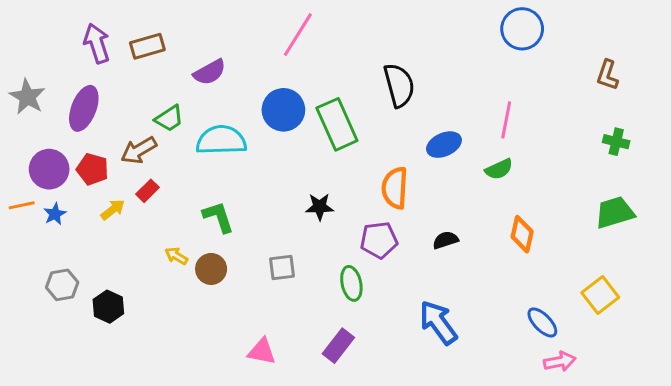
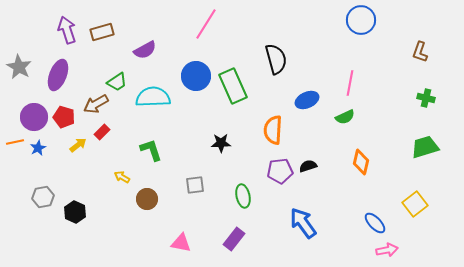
purple pentagon: (379, 240) -> (280, 171), moved
brown circle: (211, 269) -> (147, 199), moved

